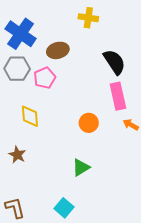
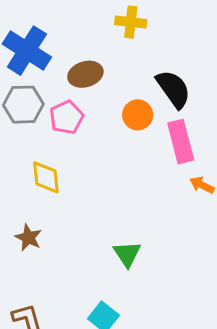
orange circle: (89, 123) -> (138, 115), moved
green triangle: (81, 168) -> (127, 254), turned -30

